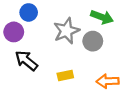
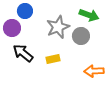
yellow rectangle: (65, 75) -> (53, 59), moved

